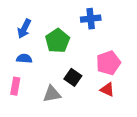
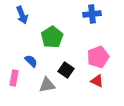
blue cross: (91, 19) -> (92, 14), moved
blue arrow: (24, 29) -> (22, 15), moved, turned -48
blue semicircle: (24, 58) -> (31, 61), moved, turned 40

